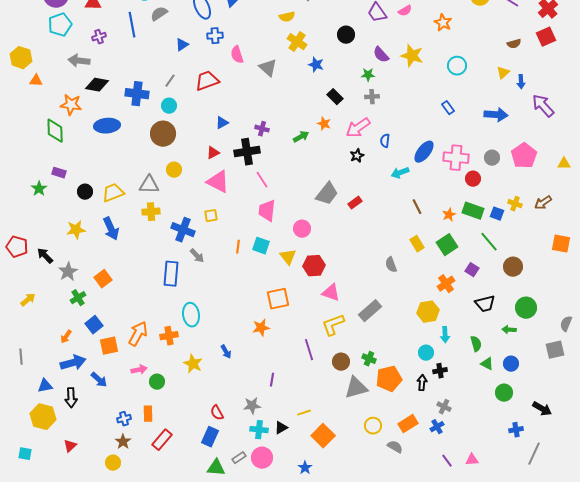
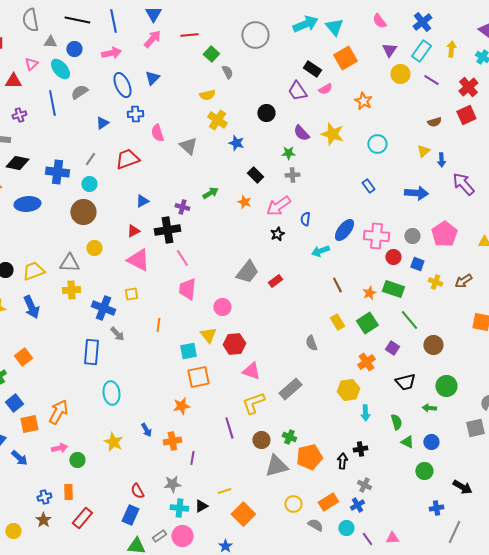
green arrow: (301, 137) -> (210, 193), moved
blue square: (497, 214) -> (417, 264), moved
cyan square: (261, 246) -> (188, 351), moved, turned -30
orange cross: (169, 336) -> (172, 441), moved
cyan circle: (426, 353) -> (346, 528), moved
yellow circle: (113, 463) -> (13, 531), moved

